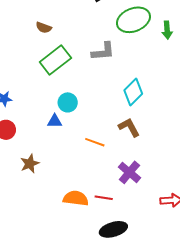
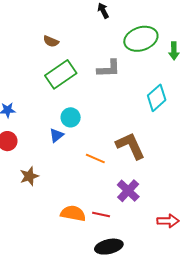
cyan diamond: (133, 92) -> (157, 98), moved
blue triangle: (55, 121) -> (56, 135), turned -42
brown L-shape: (129, 127) -> (130, 146), size x1.4

